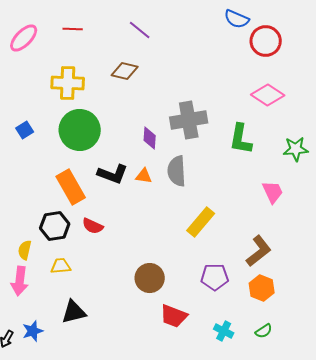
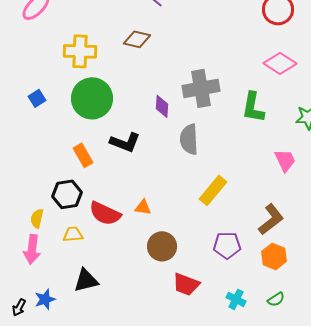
orange triangle: (144, 176) -> (143, 207), moved
orange rectangle: (71, 187) -> (83, 155), size x0.7
red semicircle: (93, 226) -> (105, 213), moved, size x1.5

